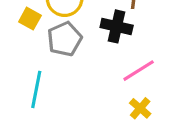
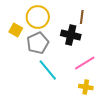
cyan line: (36, 89) -> (48, 70), moved, turned -50
yellow cross: (140, 108) -> (86, 87), turned -32

